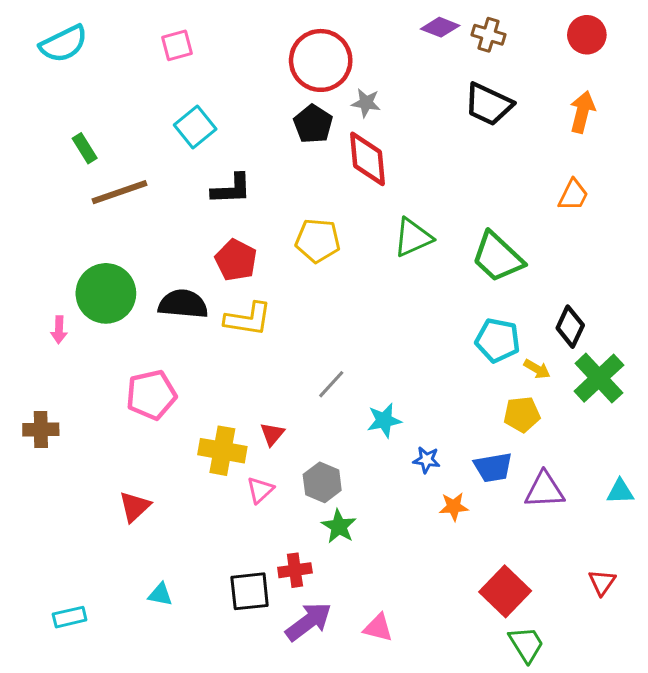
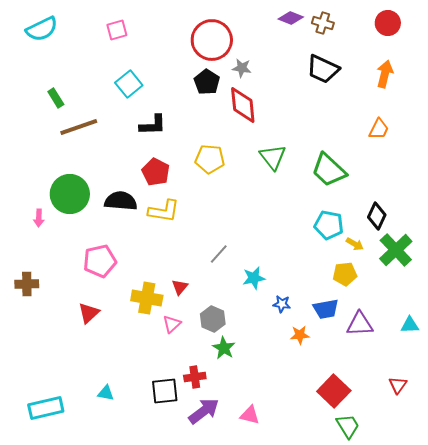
green triangle: (413, 237) -> (273, 157), turned -44
red triangle: (135, 507) -> (89, 313), moved
cyan rectangle: (70, 617) -> (46, 408), size x1.6

